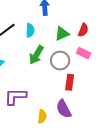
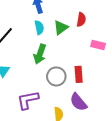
cyan semicircle: (30, 30) -> (39, 28), moved
pink rectangle: (84, 53) -> (98, 45), moved
gray circle: (60, 61) -> (56, 76), moved

